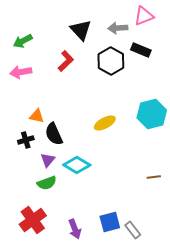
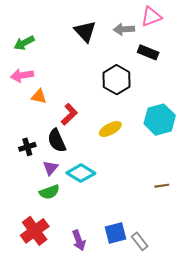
red L-shape: (66, 61) -> (69, 114), moved
black hexagon: (111, 61) -> (117, 80), moved
orange triangle: (37, 116) -> (39, 96), moved

